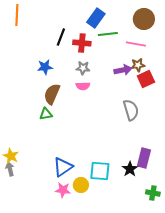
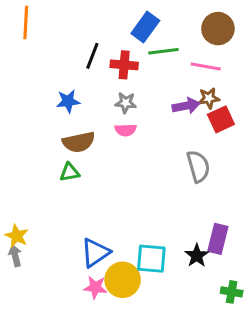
brown semicircle: (52, 94) -> (79, 142), turned -125
yellow circle: (81, 185) -> (123, 280), size x1.5

